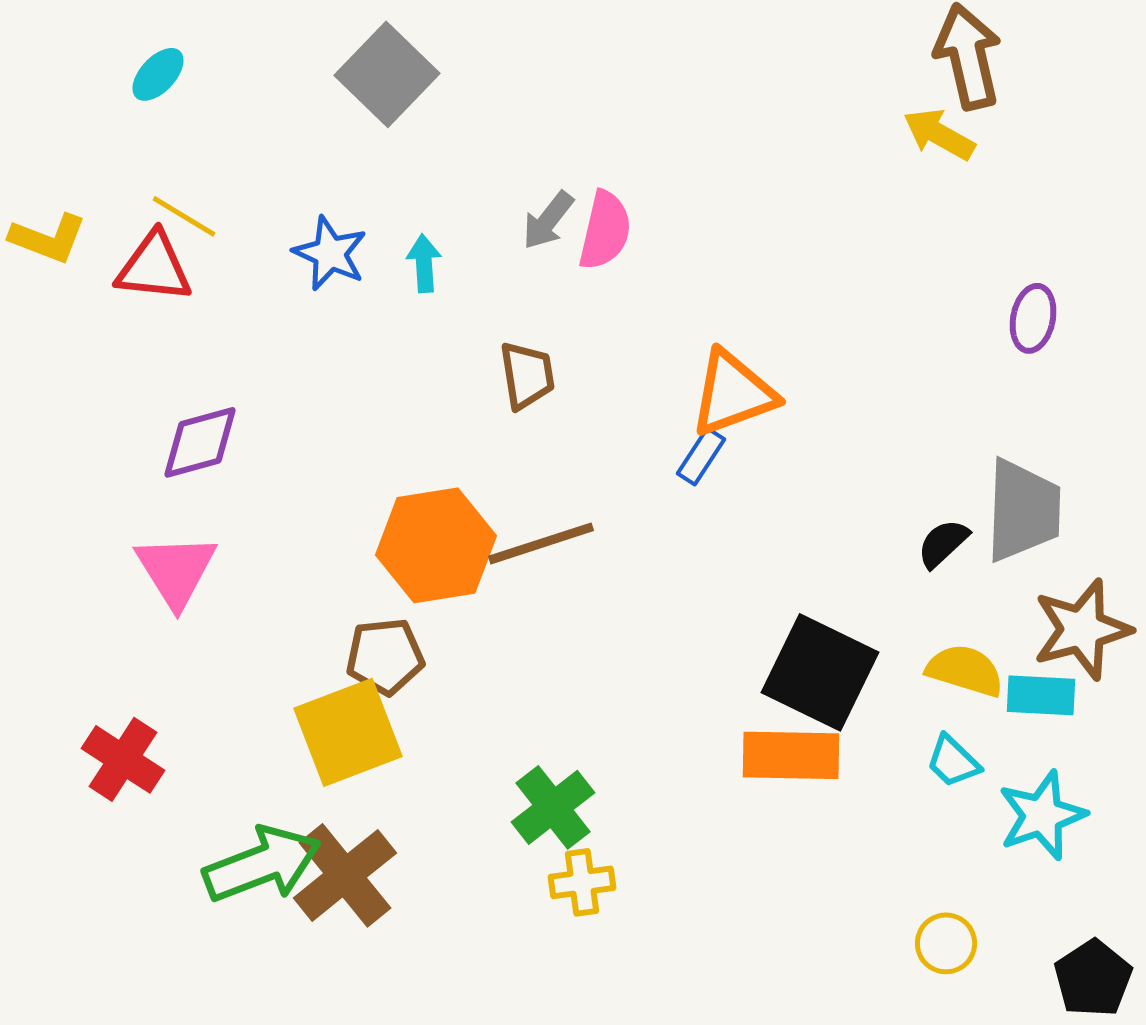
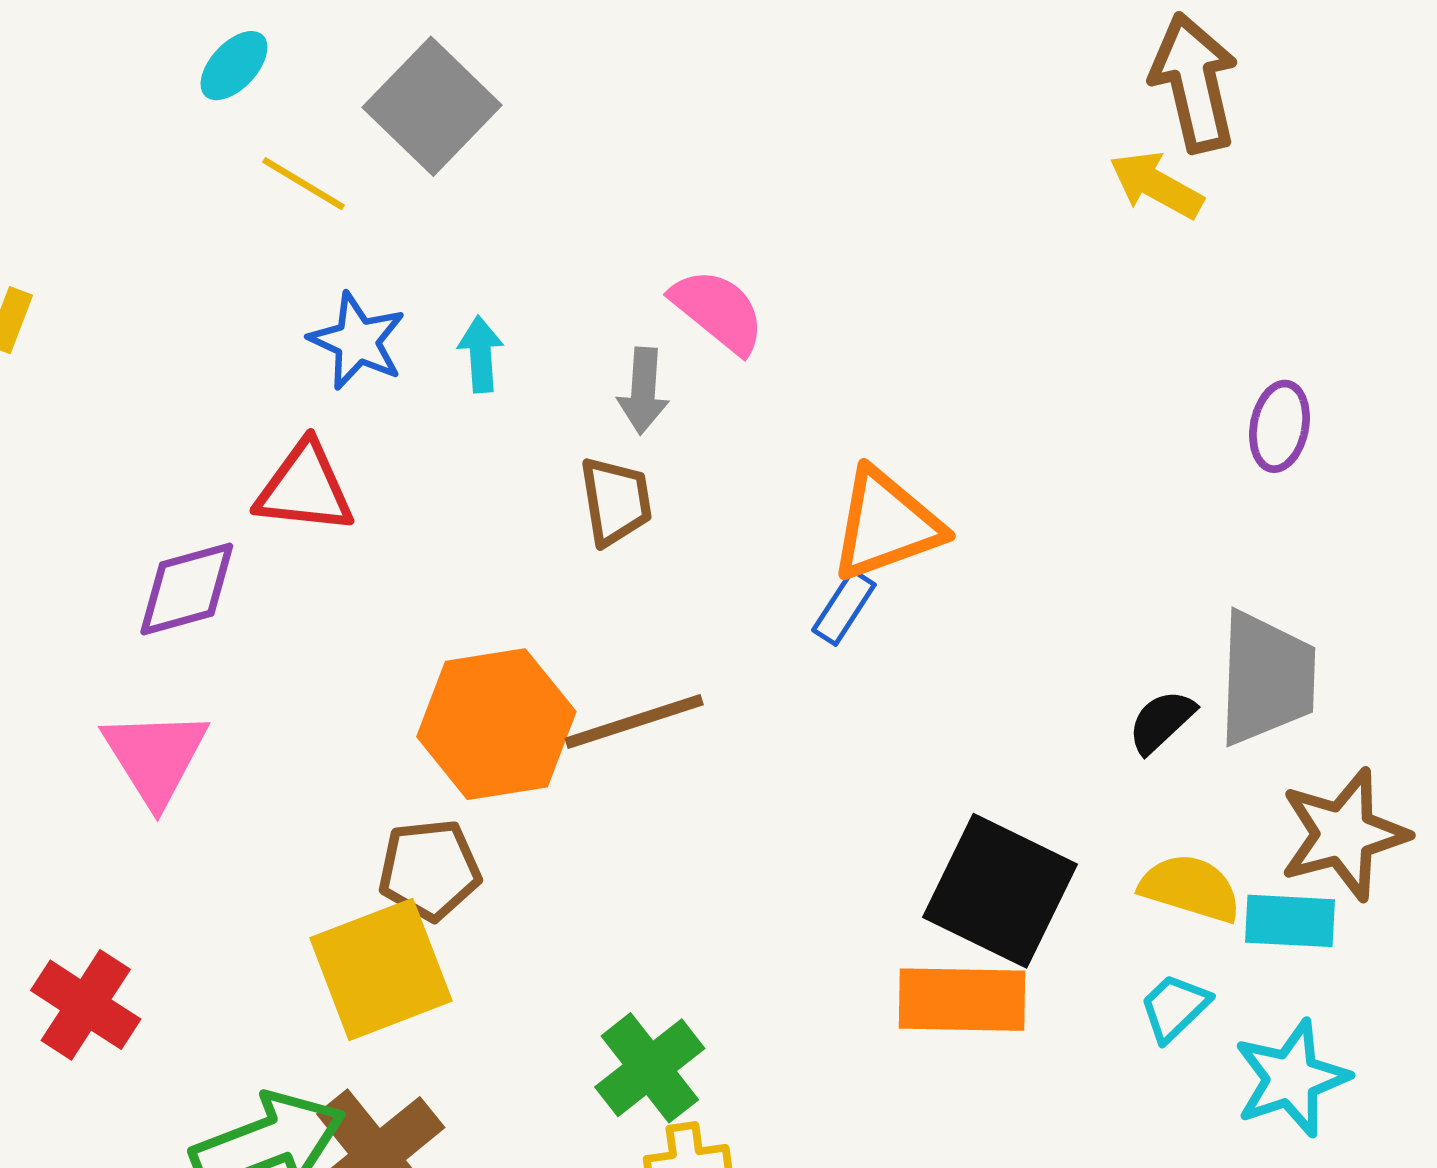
cyan ellipse: (158, 74) -> (234, 66), moved
yellow line: (184, 216) -> (304, 184), moved
gray arrow: (548, 220) -> (643, 391), moved, turned -34
pink semicircle: (605, 230) -> (718, 311), turned -64
red triangle: (154, 267) -> (305, 488), moved
cyan trapezoid: (953, 761) -> (1175, 1007), turned 92

